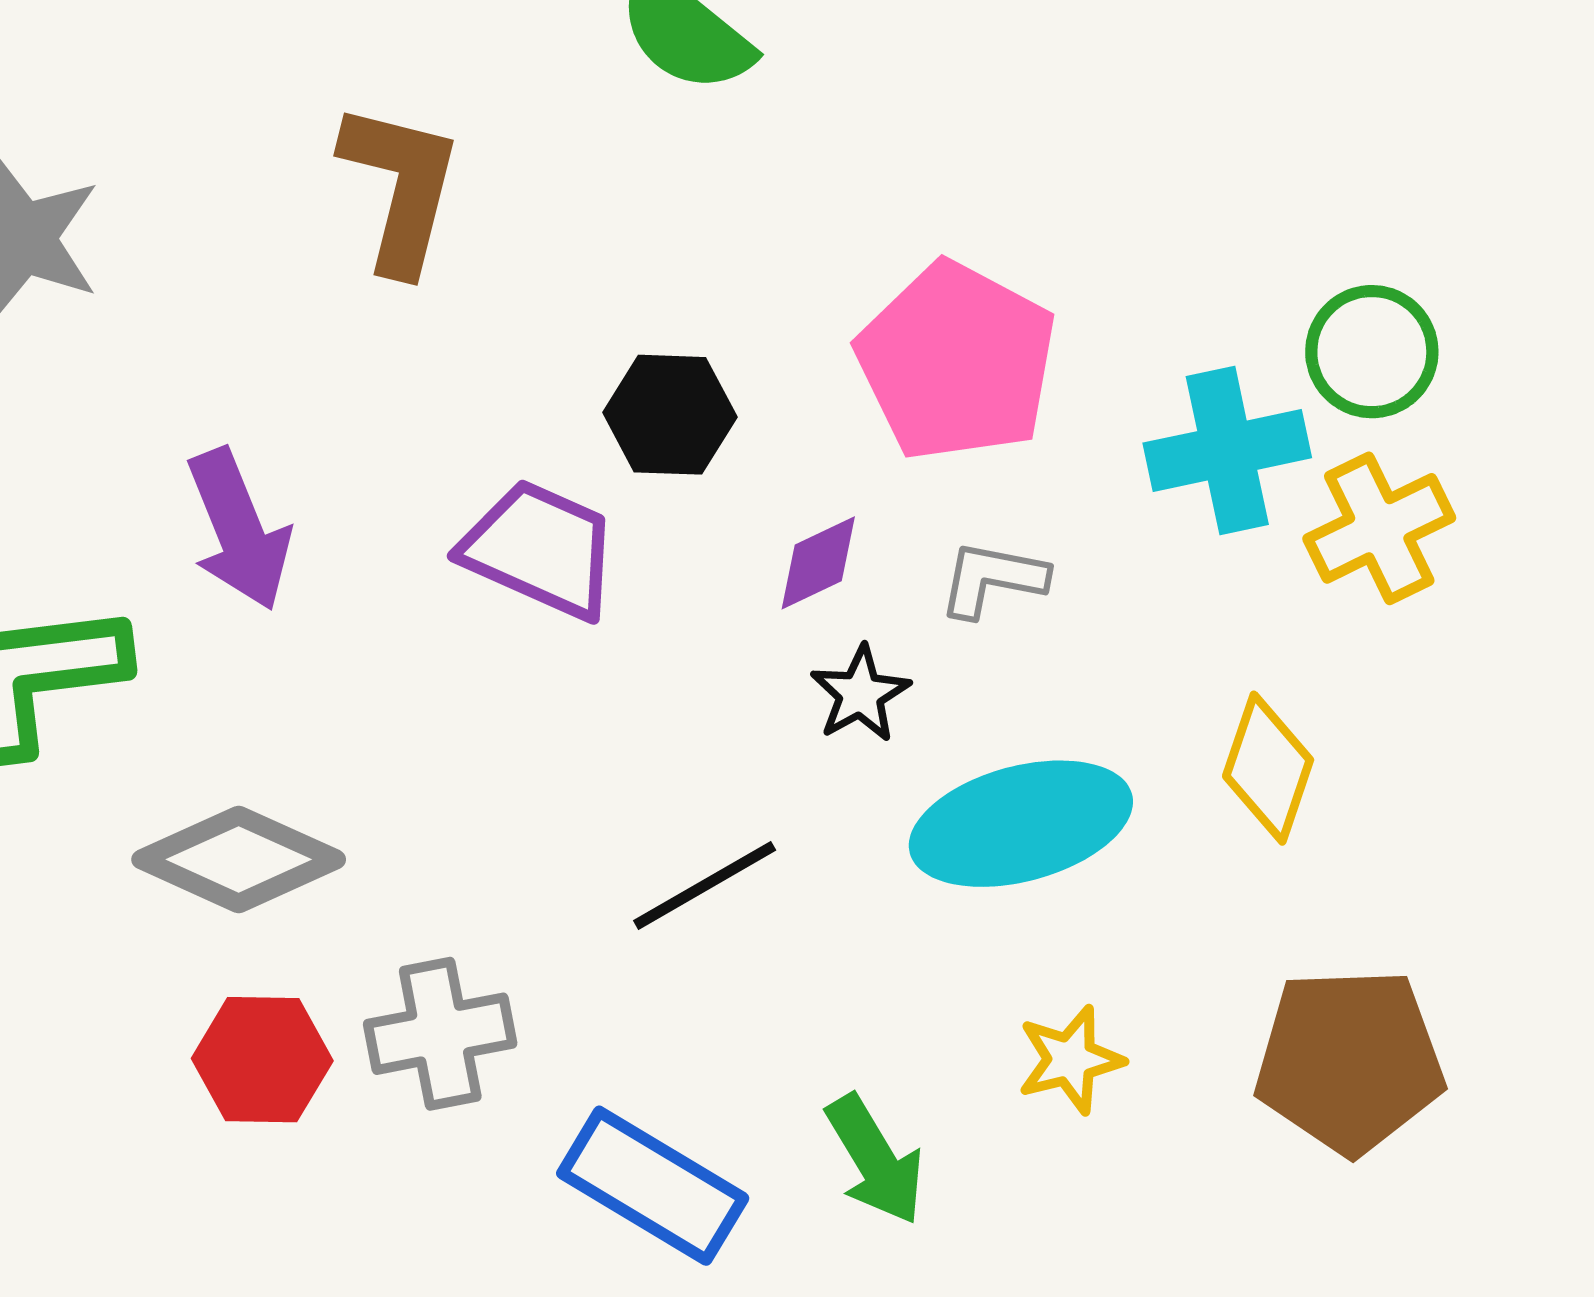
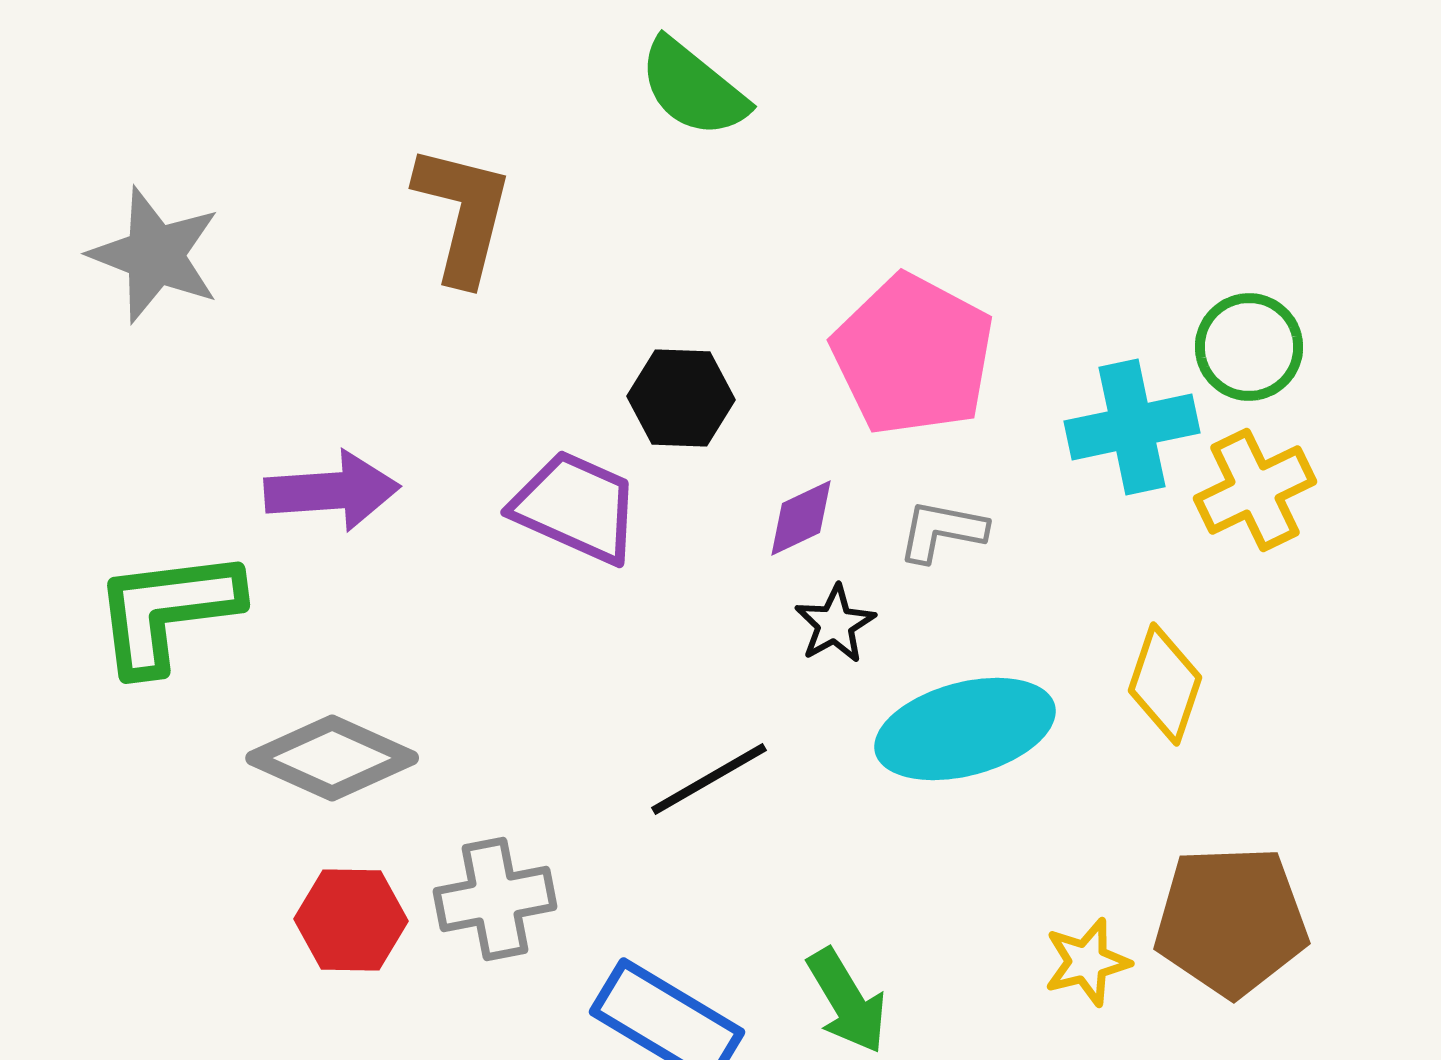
purple arrow: (239, 530) -> (332, 491), turned -72
yellow star: (1070, 1060) -> (1087, 962), moved

